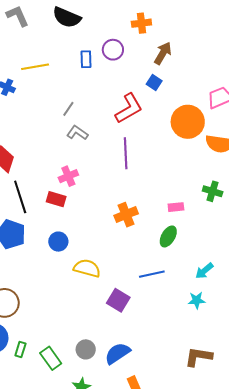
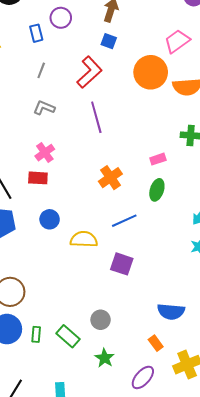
gray line: (68, 109) -> (41, 70), moved
blue line: (152, 274) -> (124, 221), moved
blue semicircle: (117, 353) -> (171, 312), moved, turned -128

